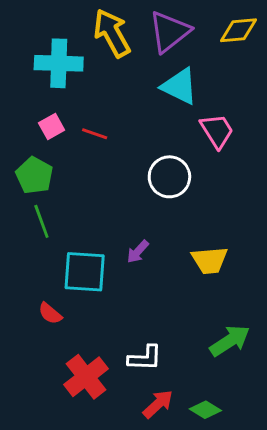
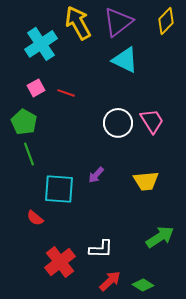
yellow diamond: (238, 30) -> (166, 21), turned -40
cyan cross: (59, 63) -> (41, 44), turned -36
pink trapezoid: (217, 131) -> (152, 121), moved

